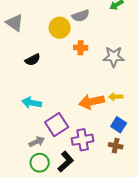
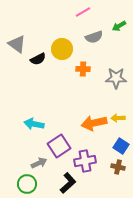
gray semicircle: (81, 16) -> (94, 37), moved
black semicircle: (33, 60) -> (38, 59), moved
green circle: (40, 163) -> (27, 184), moved

